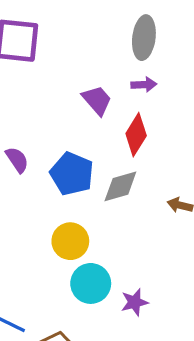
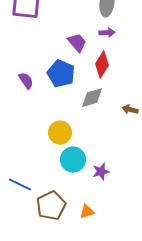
blue pentagon: (72, 174) -> (61, 74), moved

